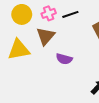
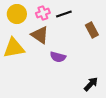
brown triangle: (46, 36) -> (40, 35), turned -36

